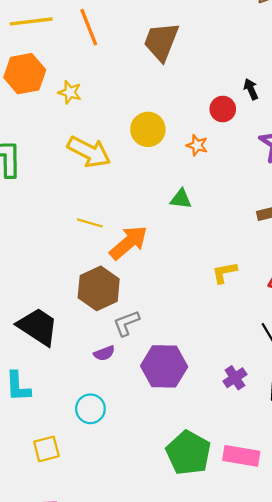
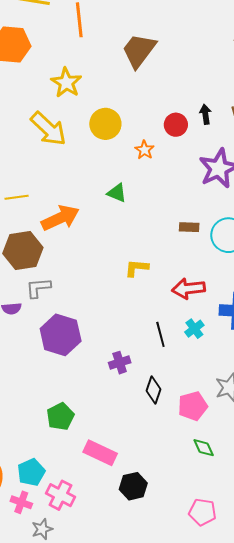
yellow star: (70, 92) -> (66, 83), moved, size x1.4
yellow line: (90, 223) -> (17, 197), moved, turned -40
green pentagon: (188, 453) -> (60, 417), size x0.7
pink rectangle: (241, 456) -> (100, 453), moved

